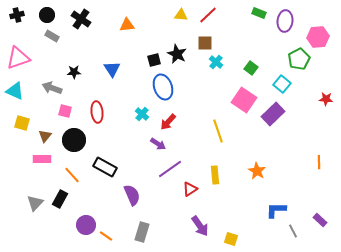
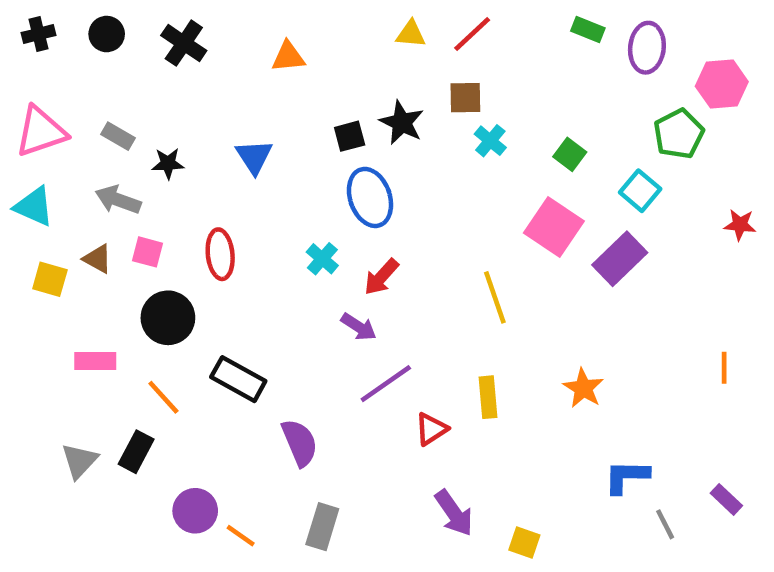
gray rectangle: (52, 36) -> (118, 136), moved
brown triangle: (45, 136) -> (98, 259), moved, turned -40

